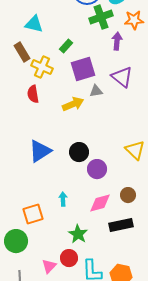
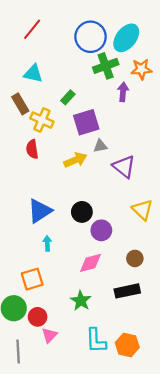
purple triangle: (122, 77) -> (124, 167), moved
cyan arrow: (63, 199) -> (47, 243), moved
pink diamond: (100, 203) -> (91, 263), moved
red circle: (69, 258) -> (38, 317), moved

